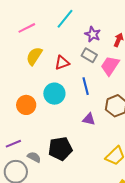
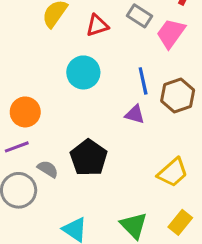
blue line: (86, 86) -> (143, 81), moved
orange circle: (26, 105) -> (25, 112), moved
black pentagon: (60, 149) -> (89, 158), turned -30

